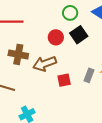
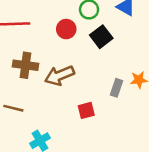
red circle: (56, 37) -> (66, 29), moved
red square: (64, 80) -> (86, 110), moved

